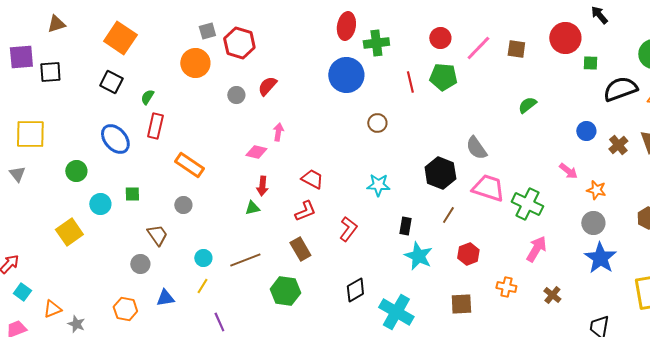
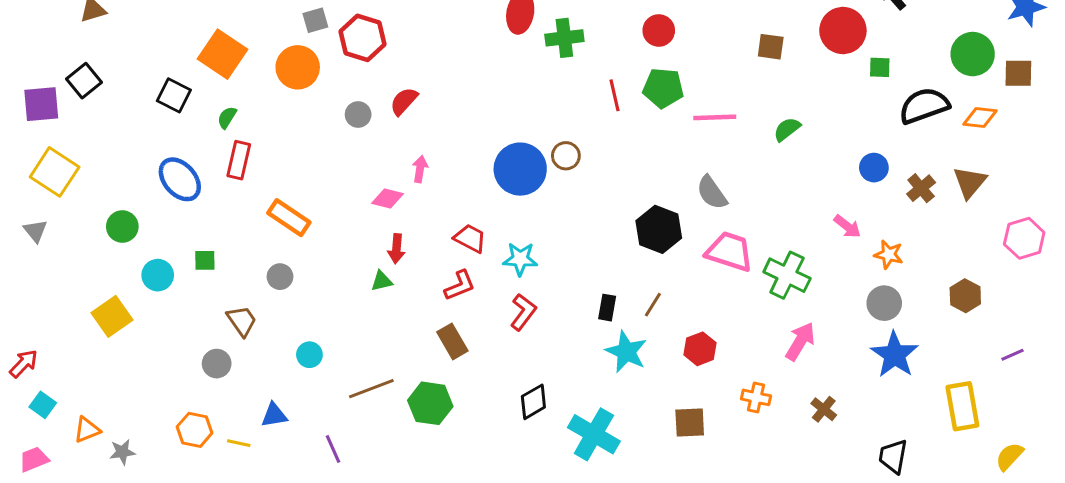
orange square: (120, 38) -> (223, 54), moved
pink line: (478, 48) -> (715, 117), moved, turned 44
purple square: (21, 57) -> (41, 104), moved
black square: (50, 72) -> (84, 81), turned -35
blue circle: (346, 75) -> (520, 169), moved
yellow square: (30, 134) -> (55, 172), turned 32
cyan star: (378, 185) -> (520, 259), moved
brown line: (448, 215) -> (653, 305), moved
brown line: (245, 260) -> (371, 389), moved
yellow line: (202, 286) -> (239, 443), moved, turned 70
blue triangle: (165, 298) -> (274, 415), moved
gray star: (76, 324) -> (122, 452), turned -30

